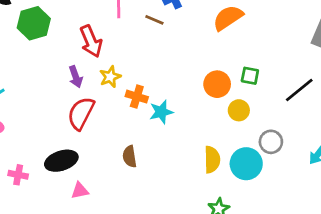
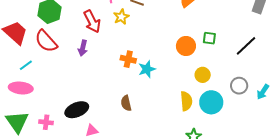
purple arrow: (76, 77) -> (83, 48), turned 35
yellow star: (110, 77) -> (121, 17), moved
yellow circle: (239, 110) -> (203, 75), moved
red semicircle: (81, 113) -> (46, 41), moved, turned -65
gray circle: (271, 142) -> (239, 86), moved

